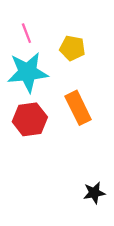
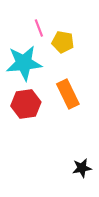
pink line: (26, 33) -> (39, 28), moved

